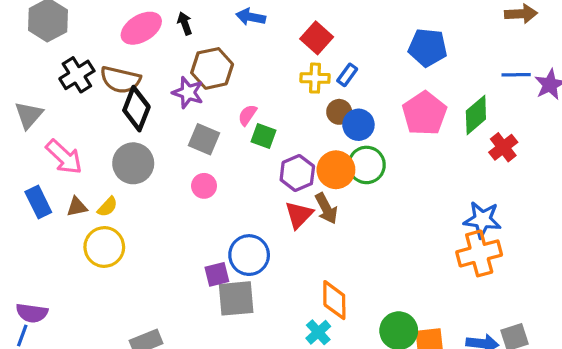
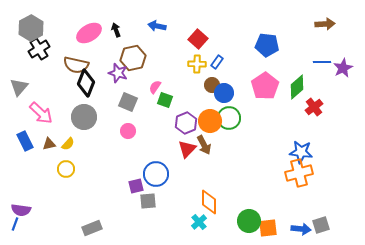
black cross: (77, 75) -> (39, 49), moved
yellow circle: (104, 247) -> (66, 169), size x0.7
gray square: (236, 298) -> (148, 201), size x0.7

